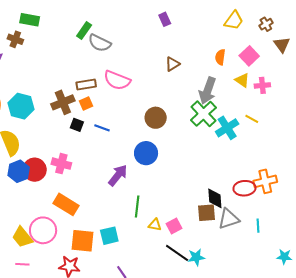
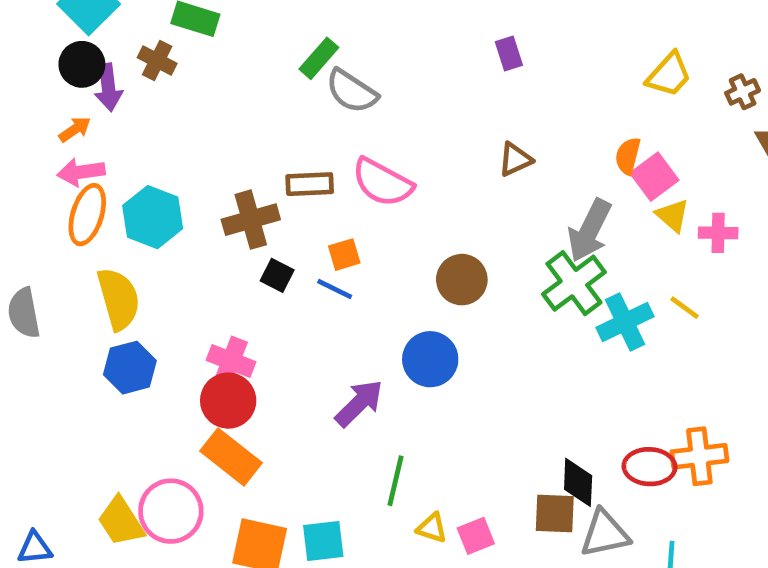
pink square: (249, 56) -> (654, 177), moved
orange square: (86, 104) -> (344, 255), moved
red circle: (35, 170) -> (228, 401), moved

